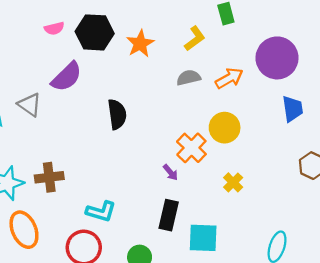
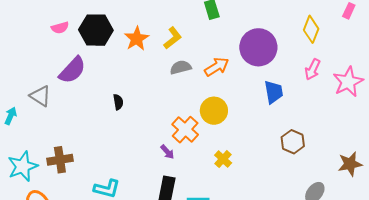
yellow L-shape: (195, 38) -> (173, 38), moved
black semicircle: (117, 114) -> (118, 102), size x0.6

